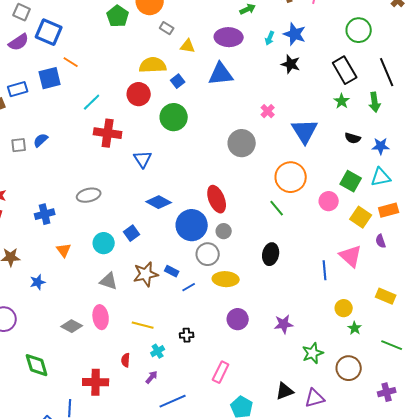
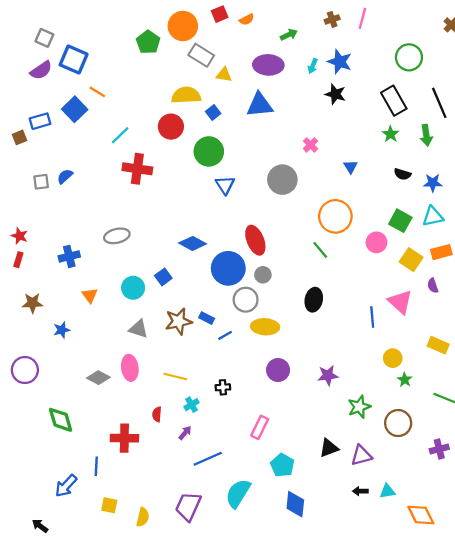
gray rectangle: (167, 28) -> (201, 55), size x1.6
blue square: (50, 78) -> (75, 109), turned -30
blue triangle: (305, 131) -> (351, 167), size x0.5
blue triangle: (143, 159) -> (225, 185), moved

